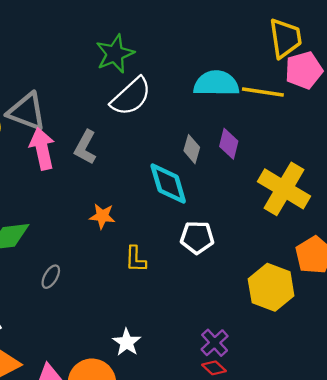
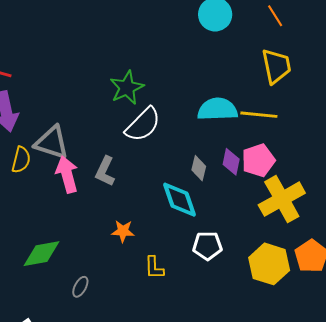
pink pentagon: (304, 70) -> (258, 160), moved
yellow cross: (284, 189) -> (282, 199), turned 33
yellow hexagon: (271, 287) -> (269, 264), moved

